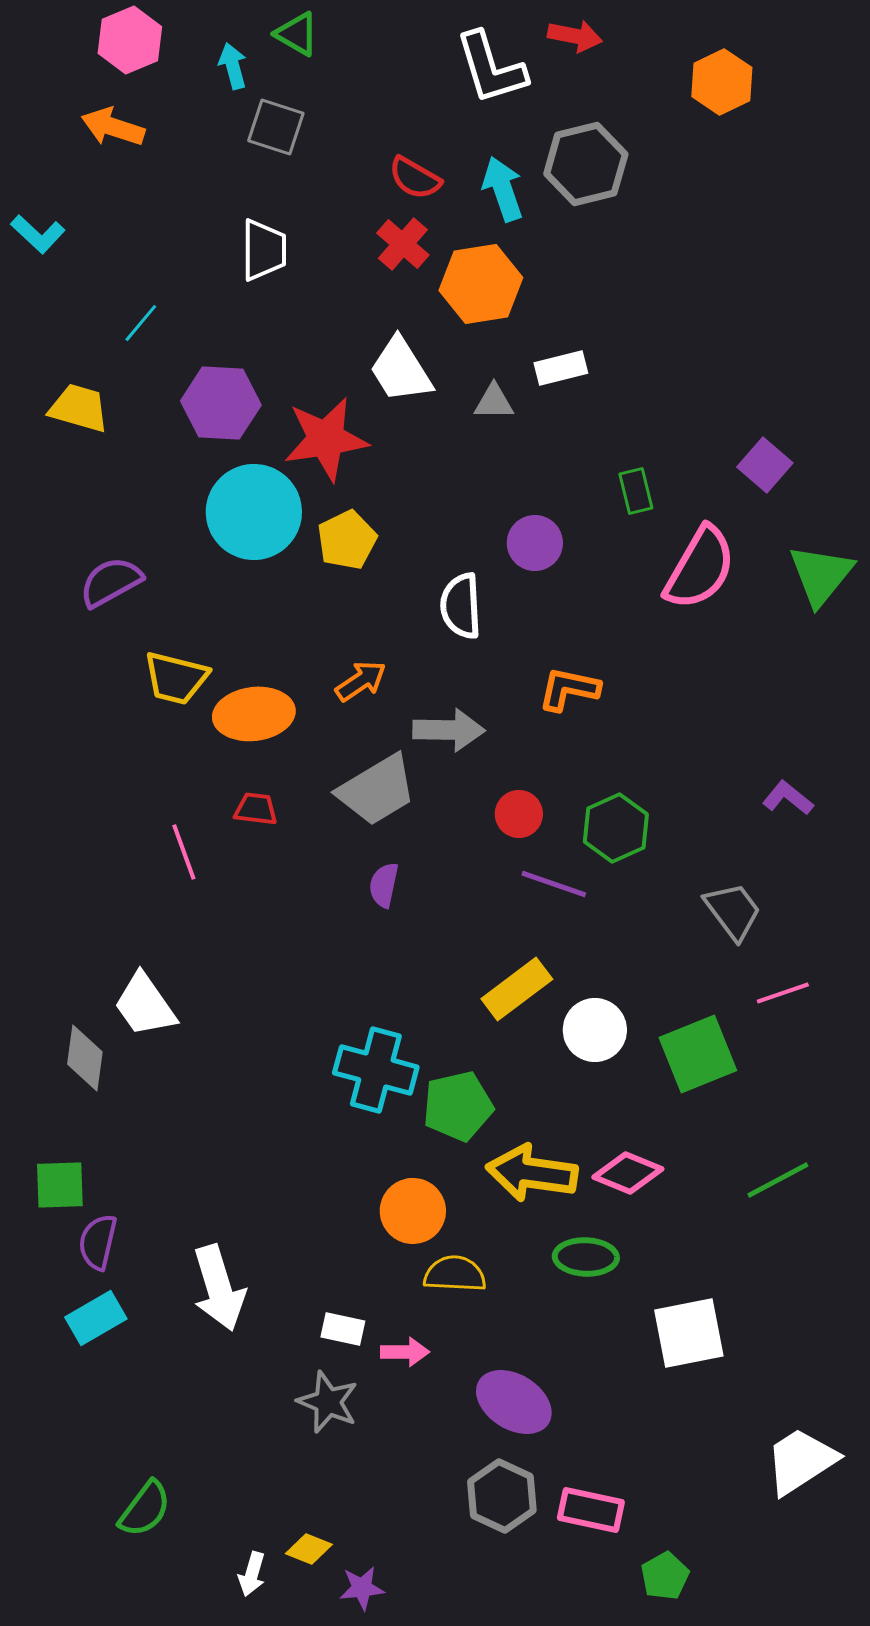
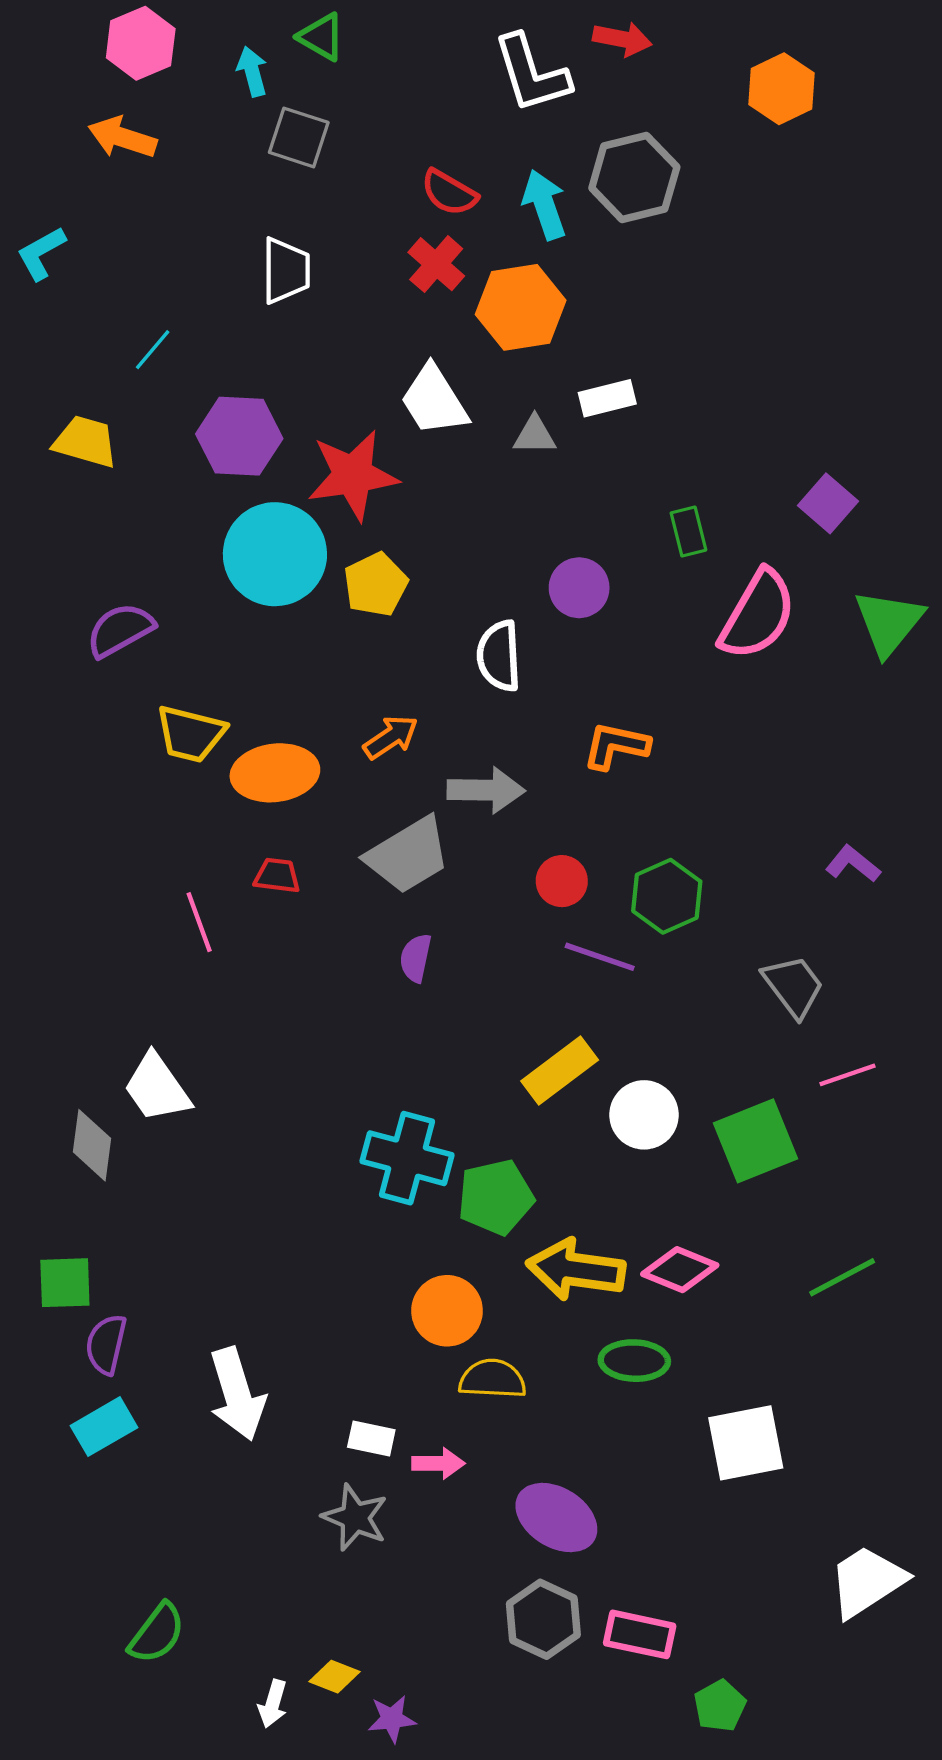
cyan L-shape: (38, 234) -> (41, 253), turned 108

